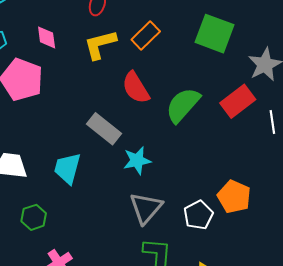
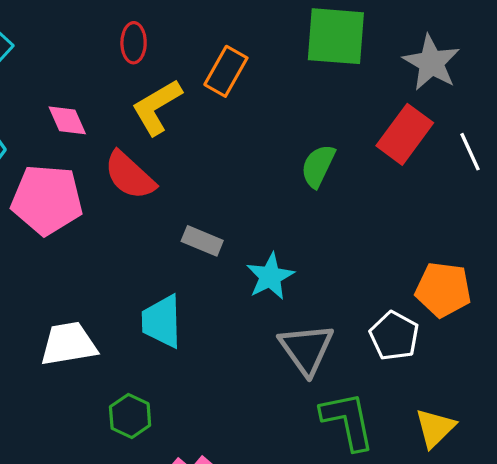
red semicircle: (136, 88) -> (130, 175), moved
green semicircle: (183, 105) -> (318, 166), size x0.7
gray rectangle: (104, 129) -> (202, 241), size x0.7

